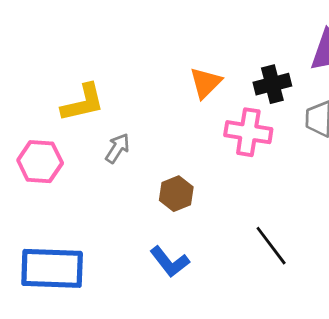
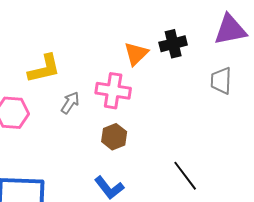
black cross: (272, 84) -> (173, 44), moved
pink cross: (248, 132) -> (113, 91), moved

